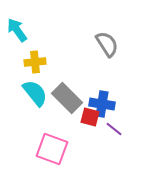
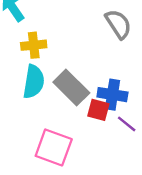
cyan semicircle: (35, 93) -> (34, 82), turned 48

